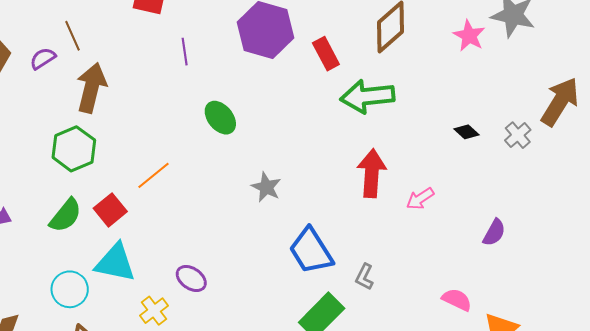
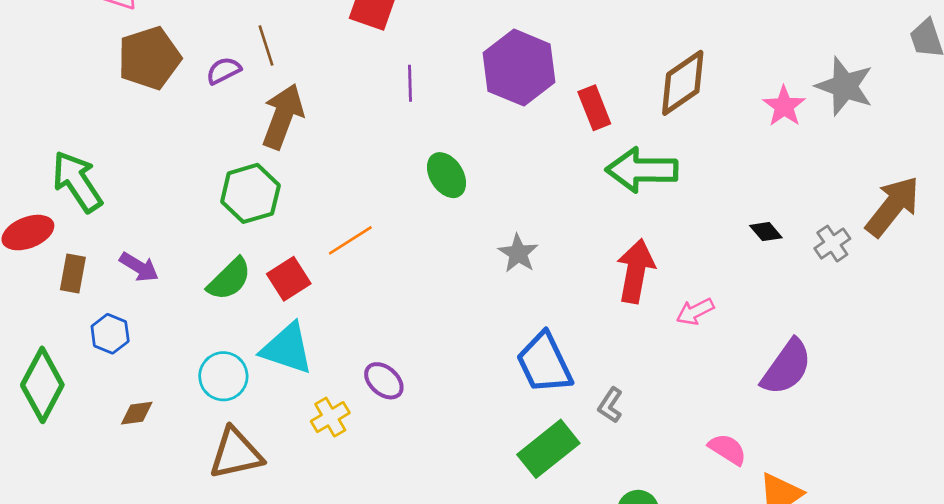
gray star: (266, 187) -> (518, 253), moved
purple semicircle: (494, 233) -> (787, 367), size x1.6

